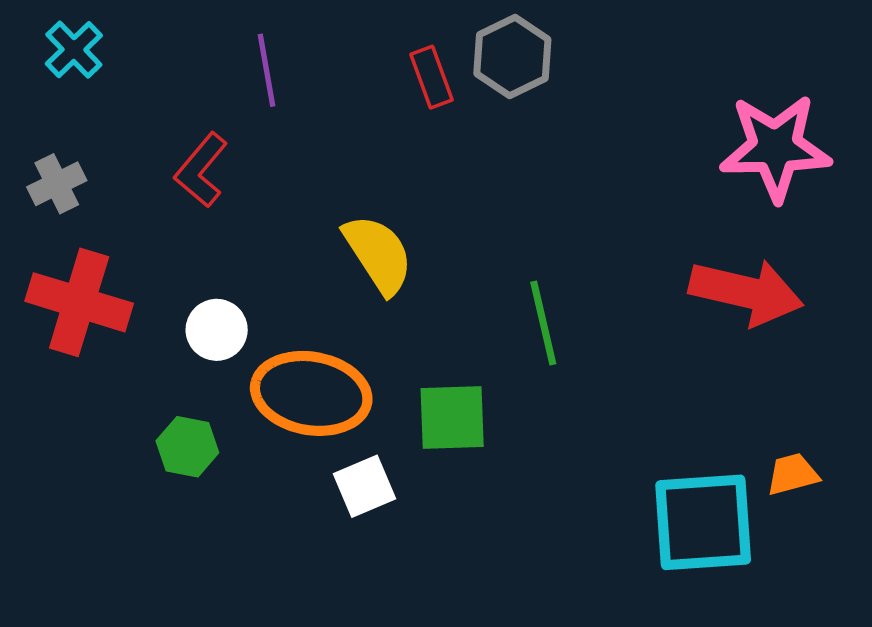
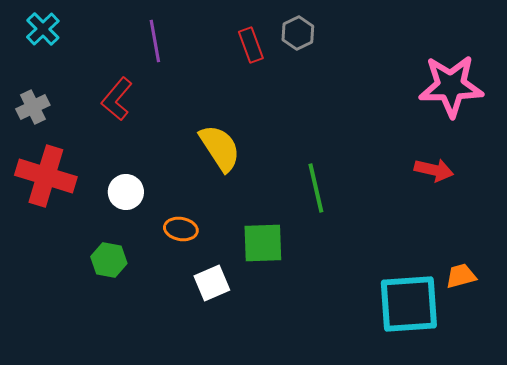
gray hexagon: (512, 56) -> (298, 33), size x0.7
red arrow: (746, 292) -> (434, 170), size x0.6
orange ellipse: (311, 393) -> (181, 229), size x0.5

